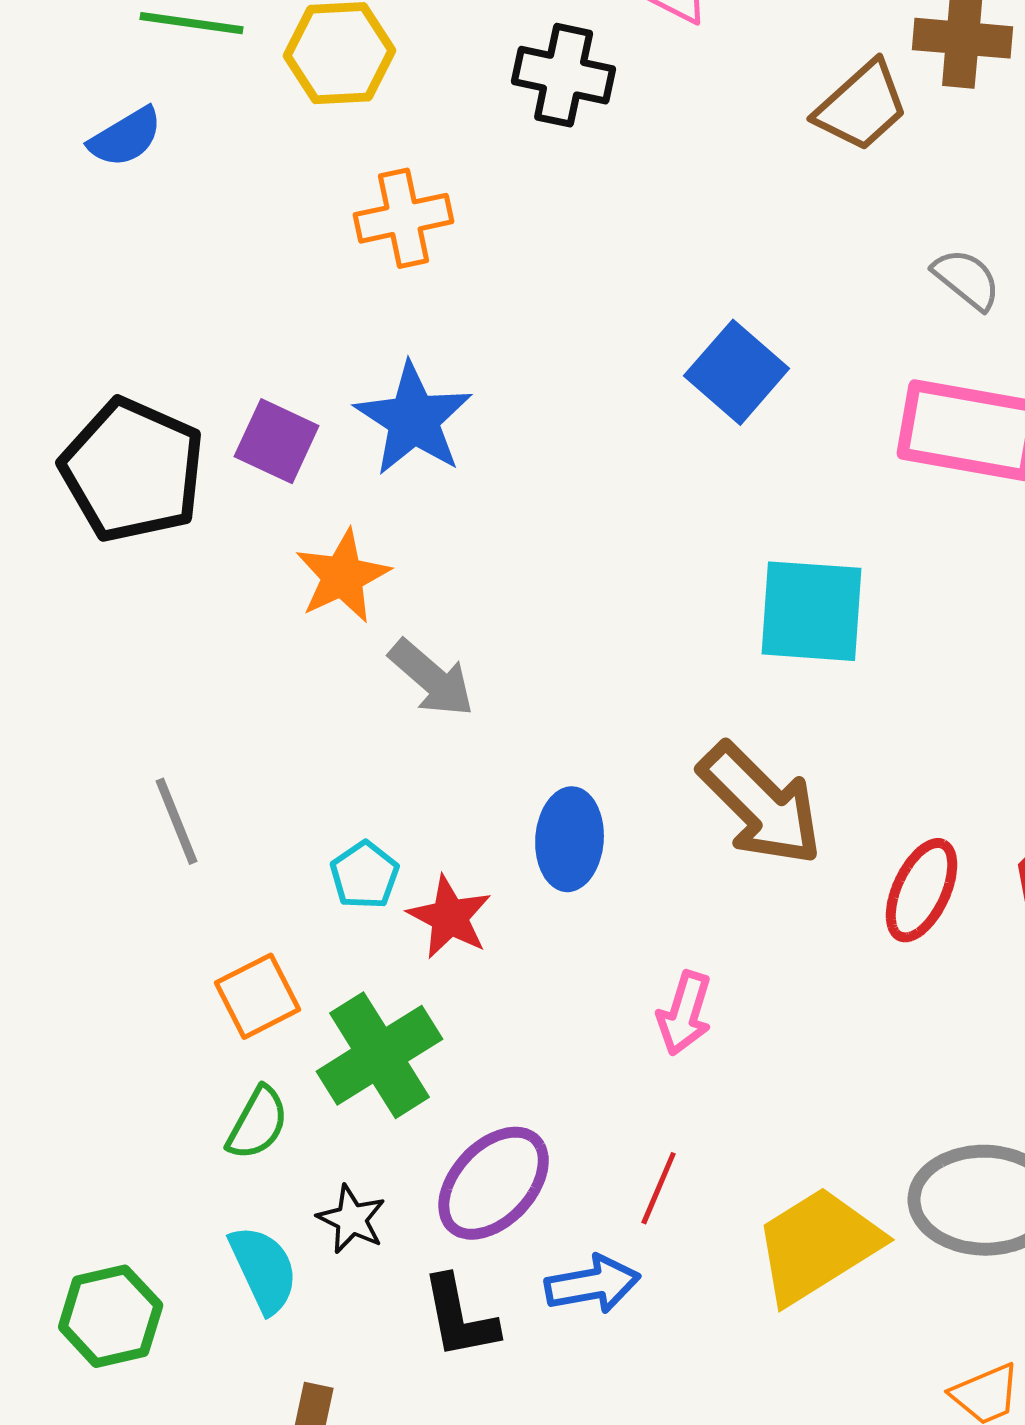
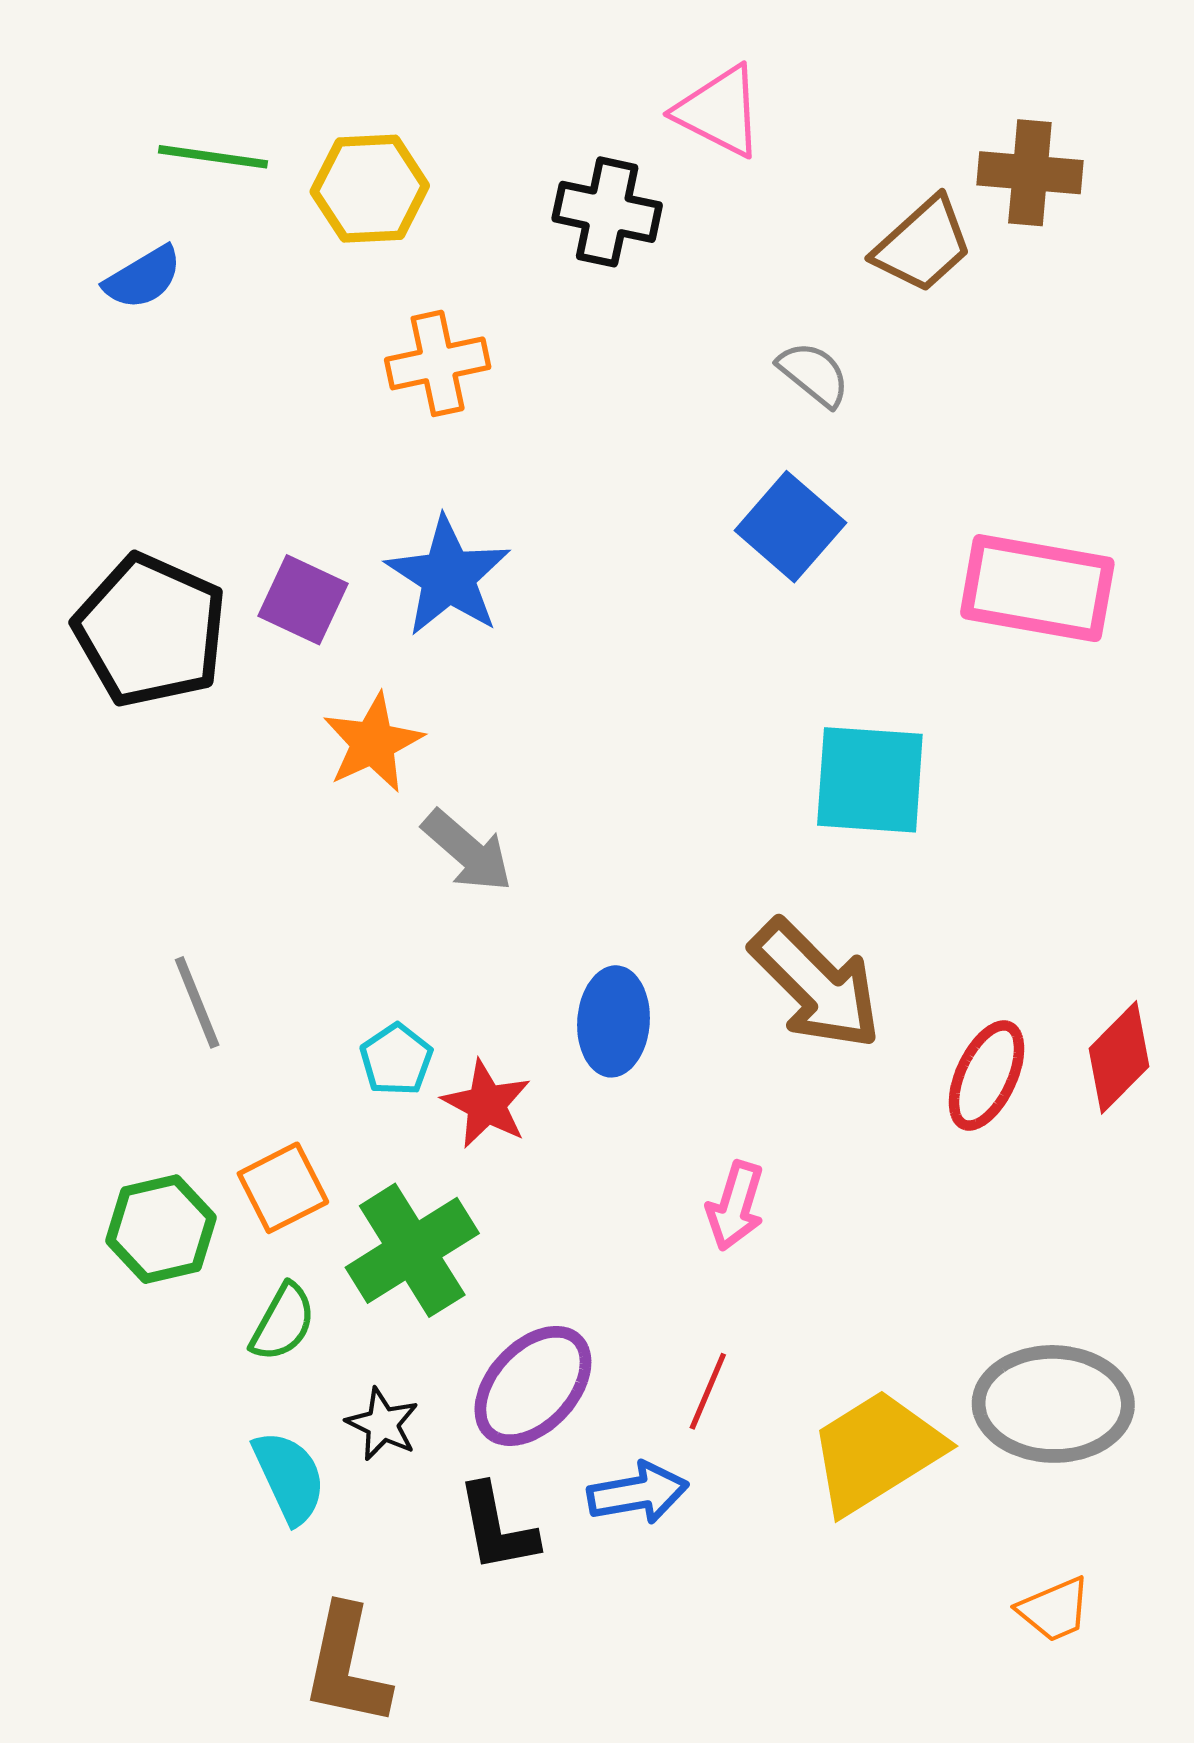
gray semicircle: (967, 279) -> (814, 374), moved
green hexagon: (111, 1316) -> (161, 1229), moved

